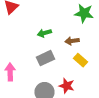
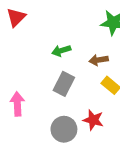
gray rectangle: (46, 58) -> (64, 84), turned -36

